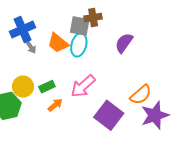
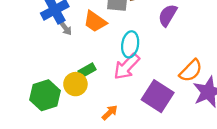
cyan ellipse: (79, 45) -> (130, 44), moved
yellow circle: (23, 87) -> (75, 84), moved
orange arrow: (55, 105) -> (110, 112), moved

